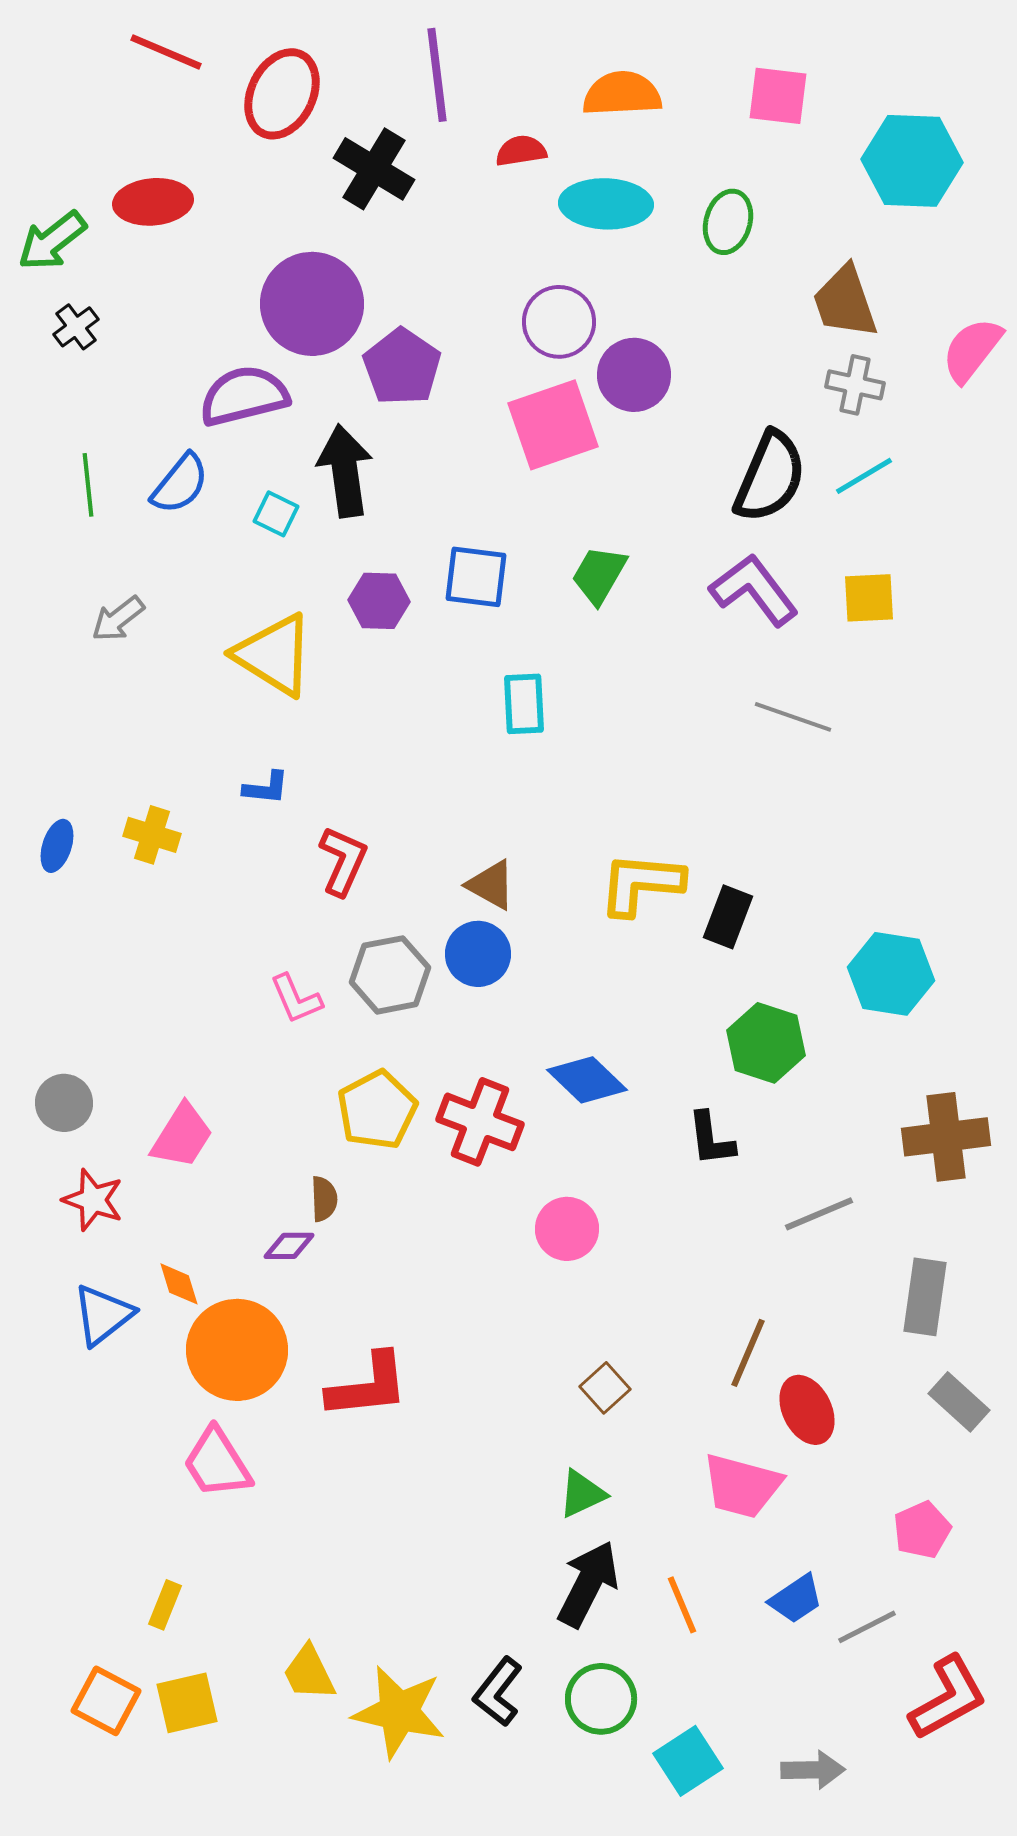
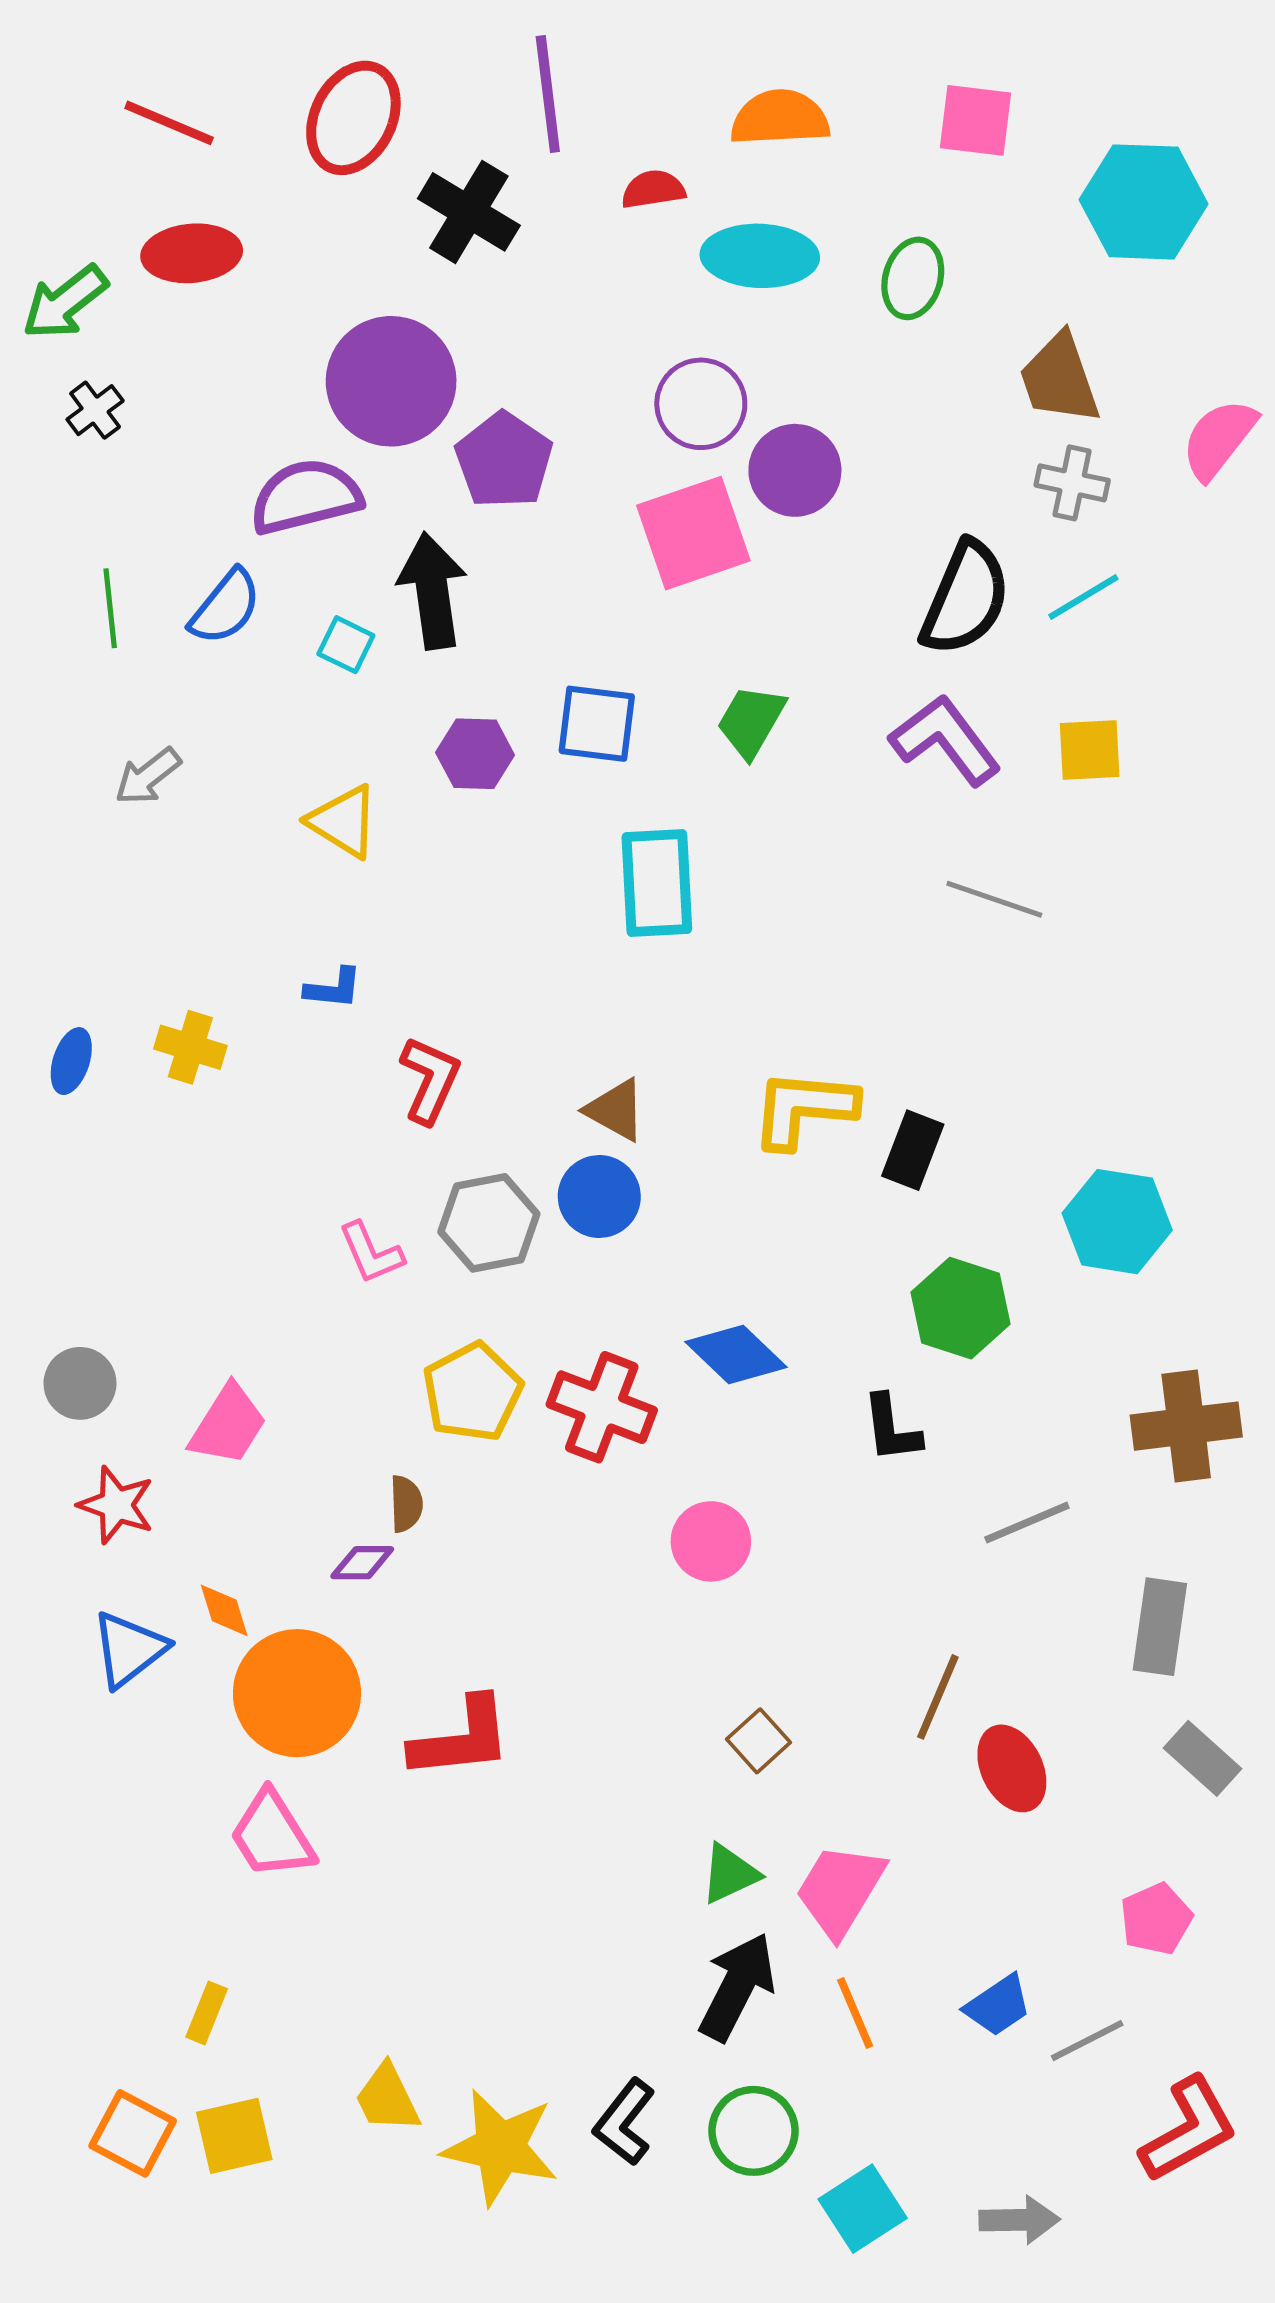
red line: (166, 52) -> (169, 123), moved
yellow triangle: (274, 655) -> (343, 821), size x0.7
cyan rectangle: (524, 704) -> (657, 883), size x1.4
pink trapezoid: (742, 1486) -> (840, 1890), moved, turned 106

